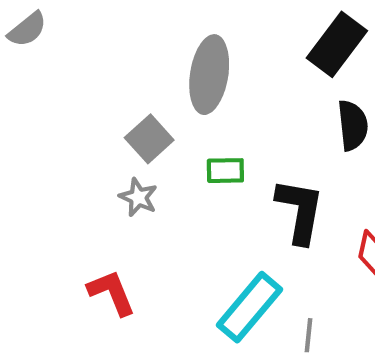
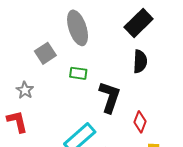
gray ellipse: (209, 75) -> (78, 28), turned -36
gray star: (138, 197) -> (25, 90), moved

